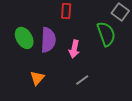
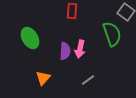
purple semicircle: (48, 40) -> (65, 51), moved, size x0.7

